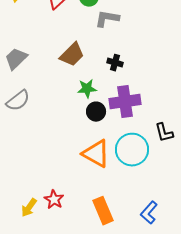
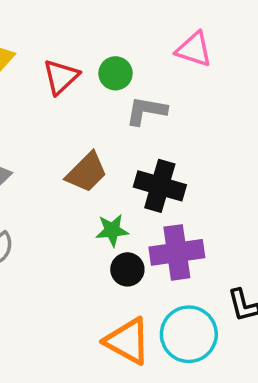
black cross: (115, 63) -> (160, 186), size x1.8

